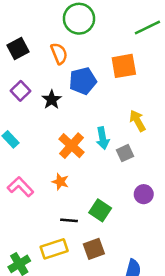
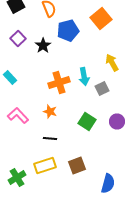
orange square: (124, 66) -> (101, 18), turned -30
orange cross: (72, 146) -> (59, 82), turned 30
green square: (100, 210) -> (87, 122), moved
black line: (69, 220) -> (50, 138), moved

